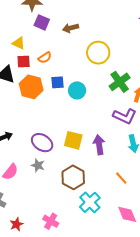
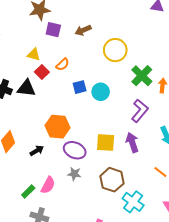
red square: (24, 61) -> (42, 72), turned -32
orange hexagon: (31, 87) -> (58, 127), moved
purple L-shape: (125, 116) -> (140, 111), moved, turned -65

